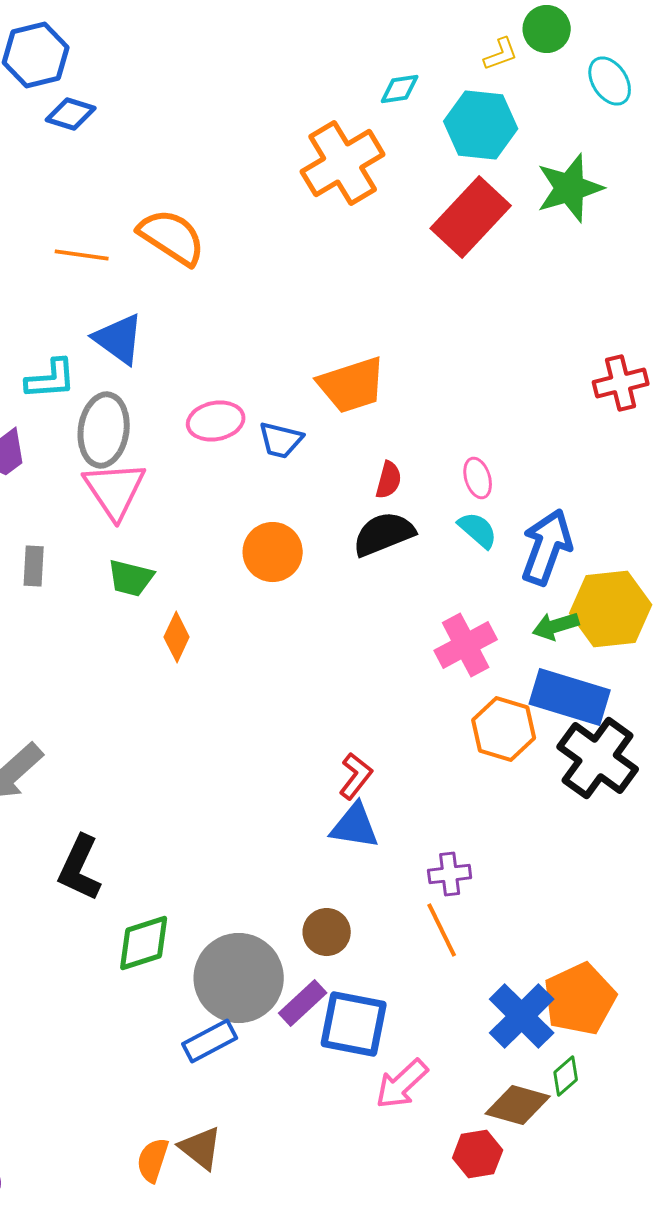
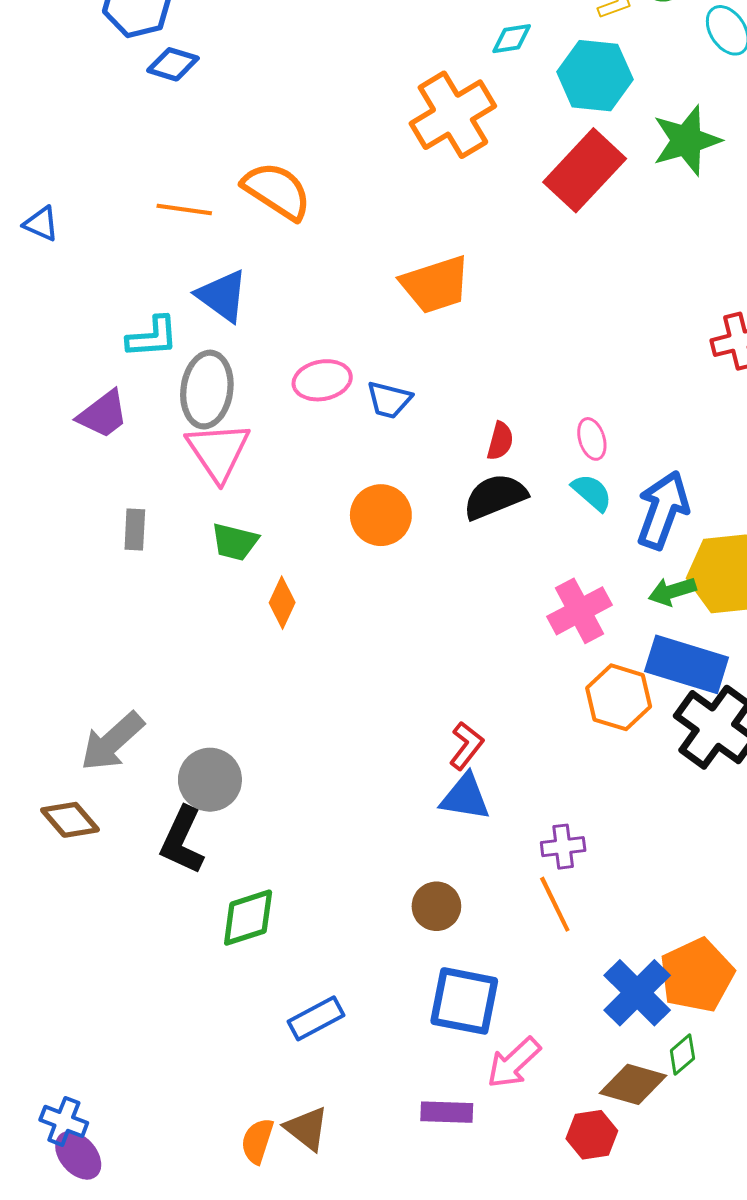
orange trapezoid: (352, 385) -> (435, 285), moved
gray circle: (239, 978) -> (210, 780), moved, size x0.7
purple rectangle: (303, 1003) -> (447, 1112), moved, turned 45

